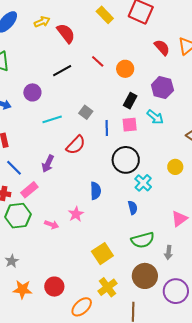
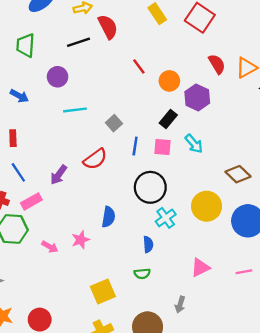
black line: (62, 71) -> (78, 42), moved
purple hexagon: (162, 88) -> (197, 97), moved
purple circle: (32, 92) -> (58, 77), moved
cyan line: (52, 119) -> (75, 110), moved
yellow circle: (175, 167) -> (207, 206), size x1.6
green semicircle: (143, 240) -> (142, 274), moved, size x0.6

